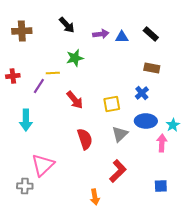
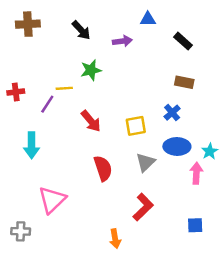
brown cross: (22, 31) -> (28, 24), moved
blue triangle: (122, 37) -> (148, 19), moved
gray cross: (25, 186) -> (21, 231), moved

